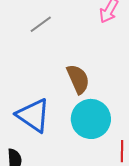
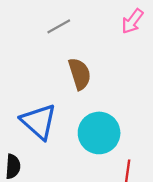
brown semicircle: (78, 79) -> (80, 74), moved

